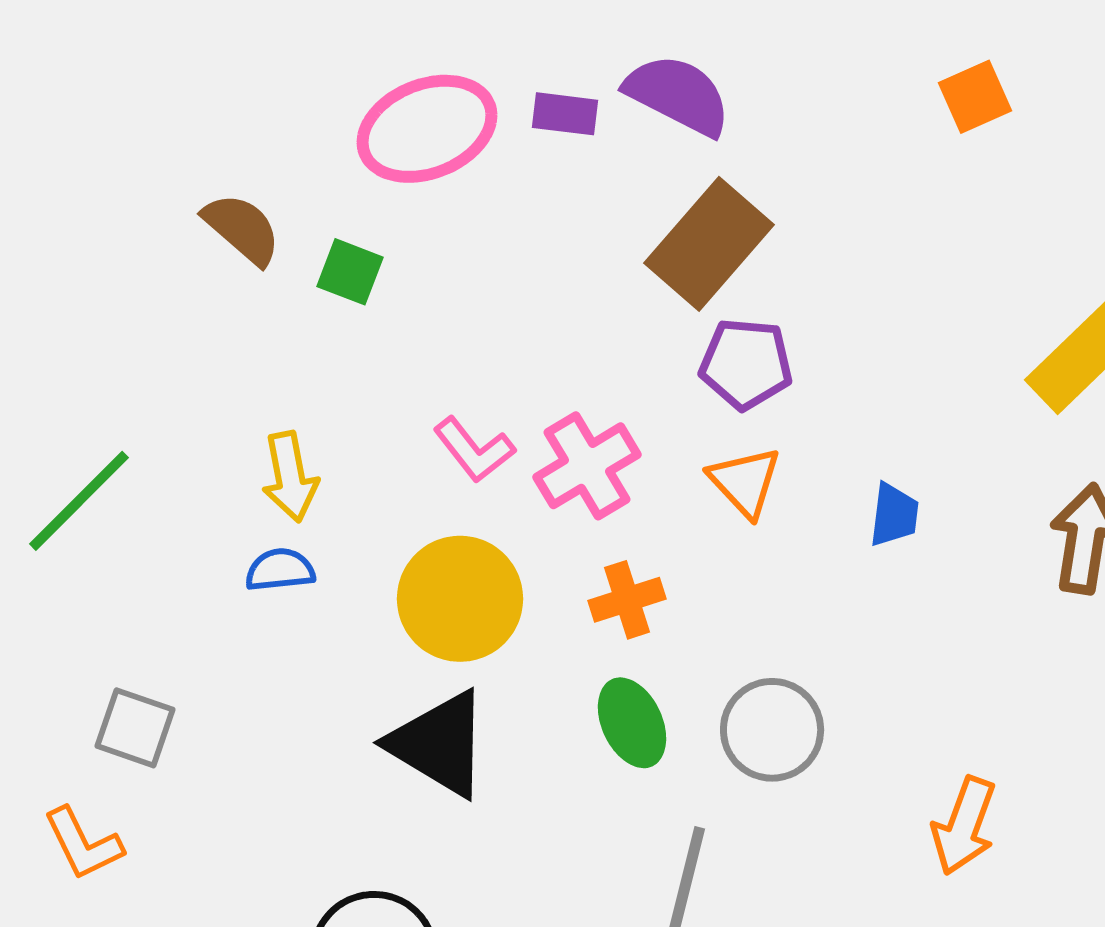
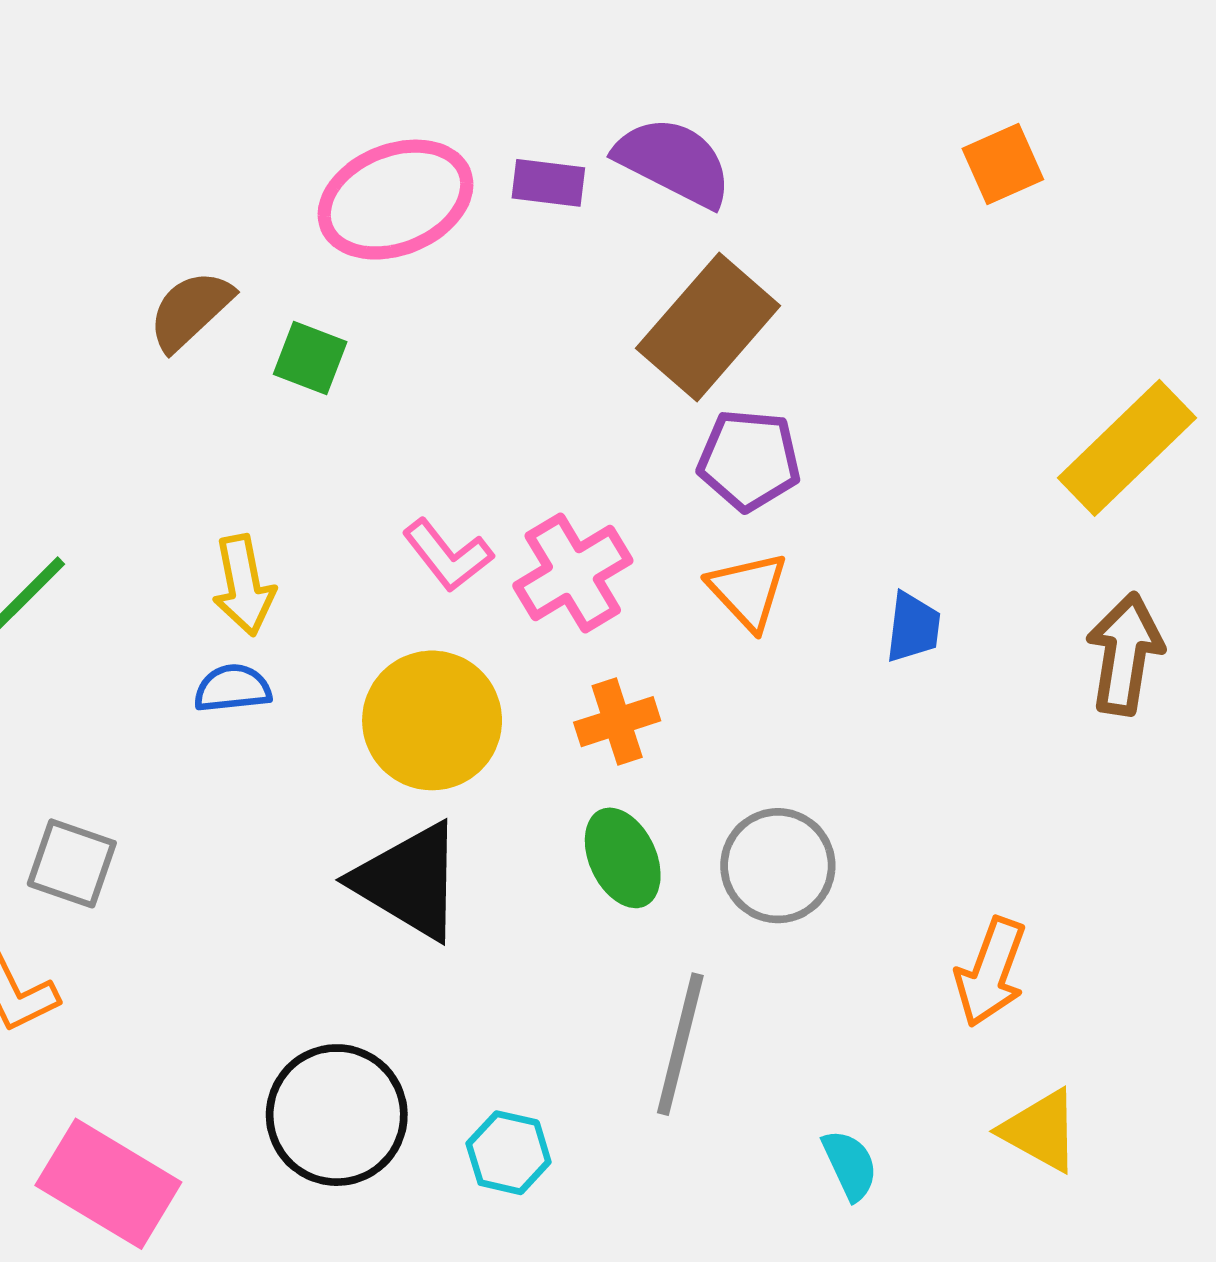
brown semicircle: (242, 229) -> (190, 310), turned -84

